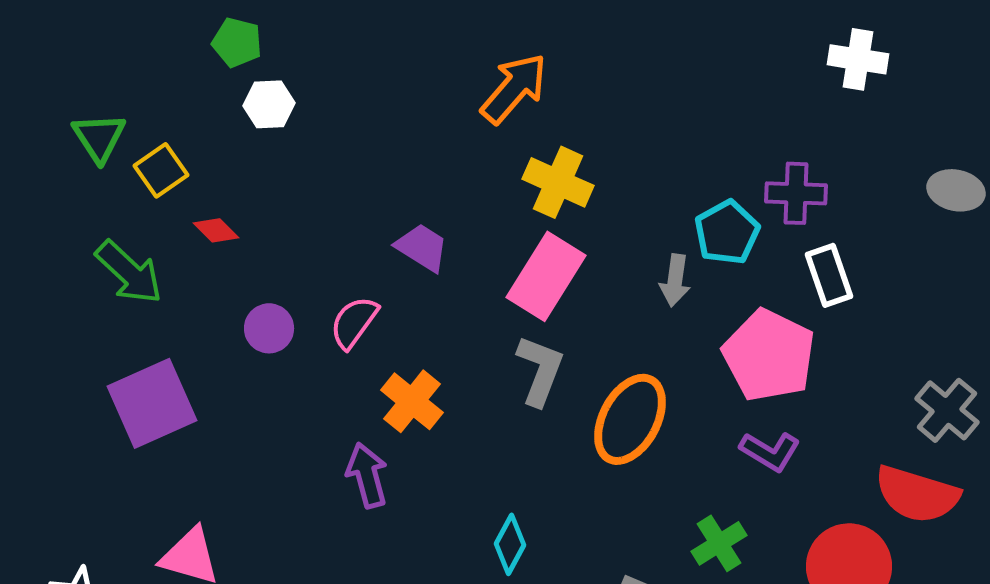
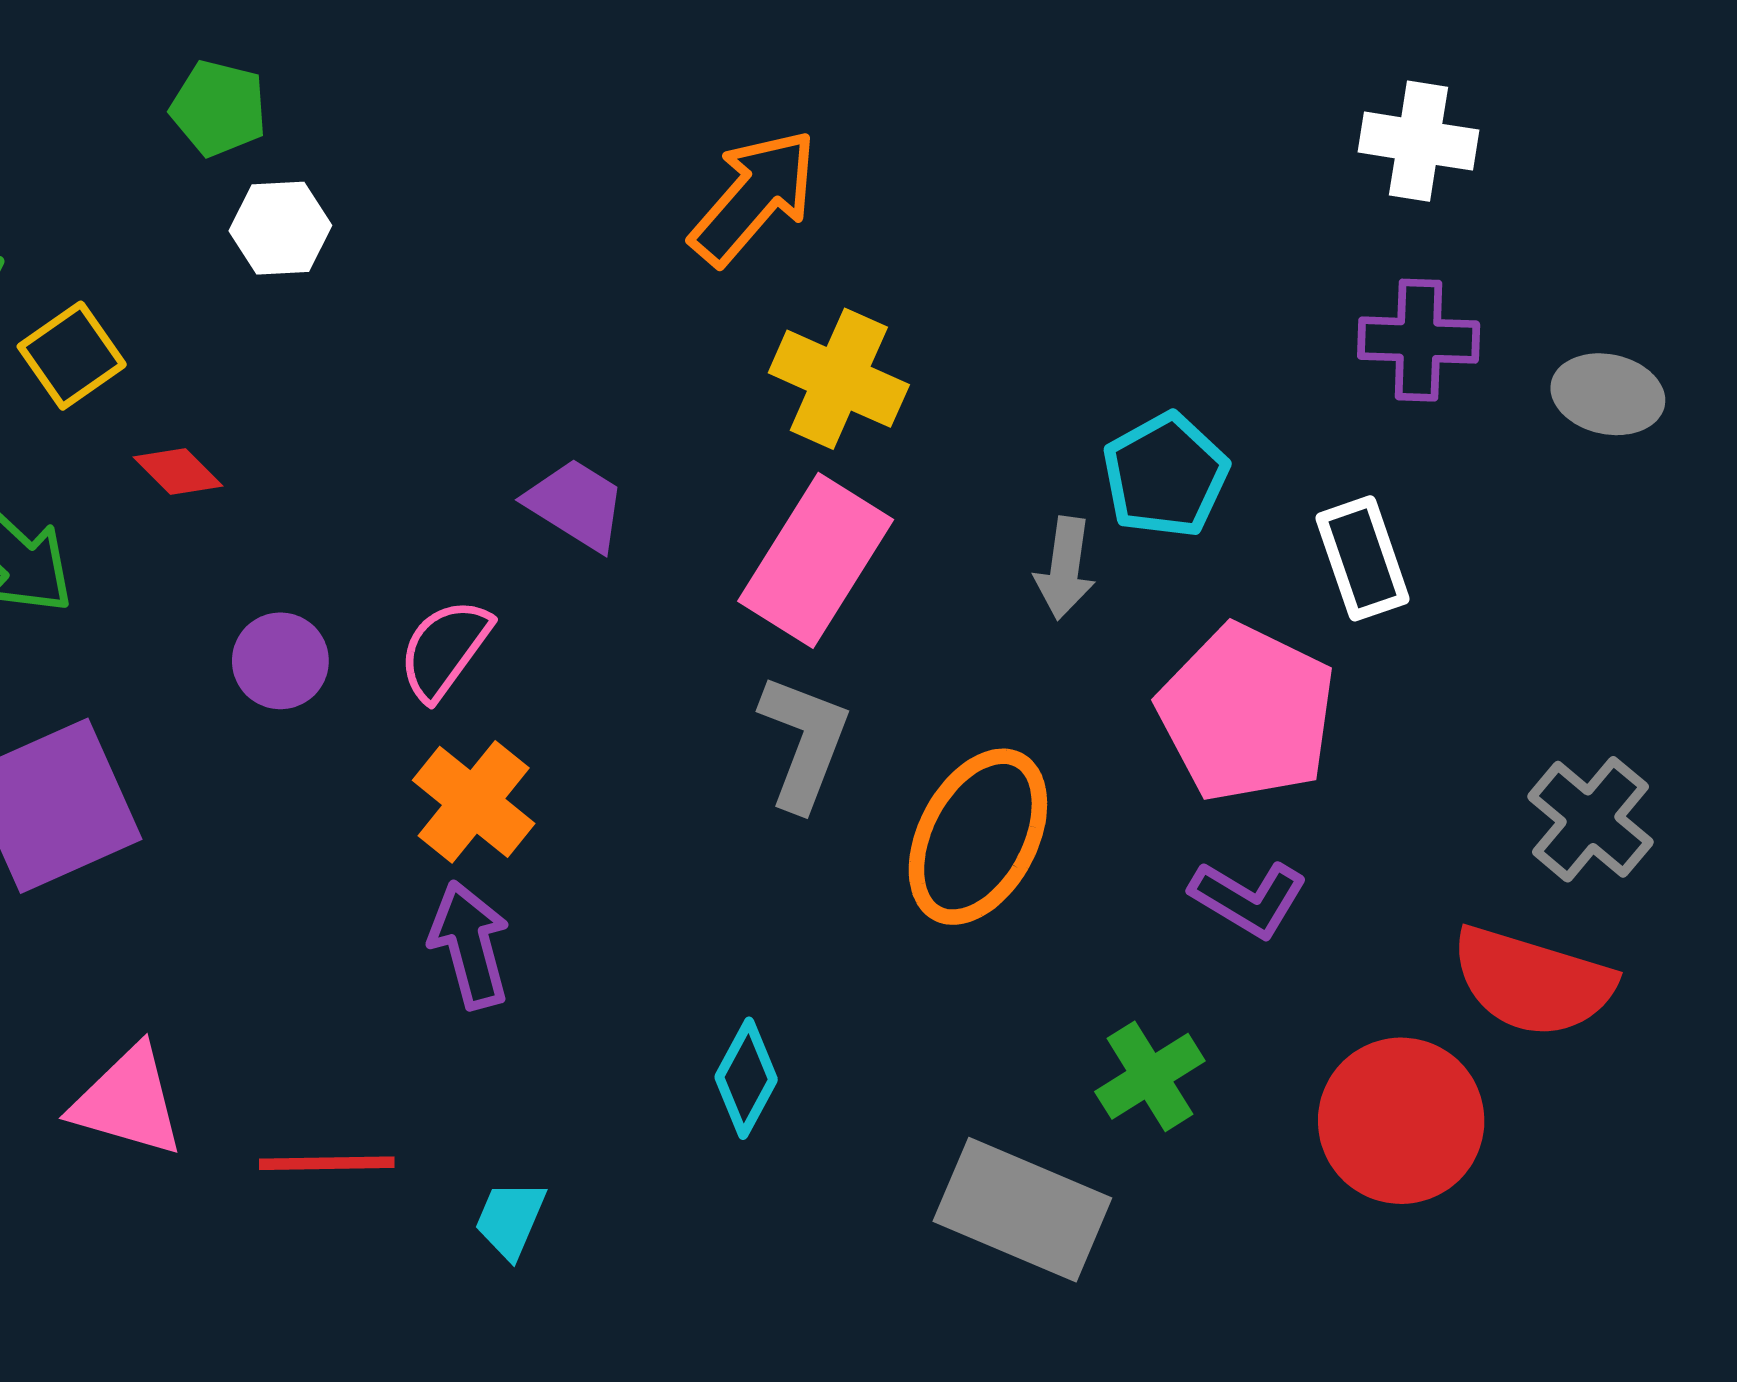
purple cross: (796, 193) -> (1419, 340), moved
orange cross: (412, 401) -> (474, 802), moved

